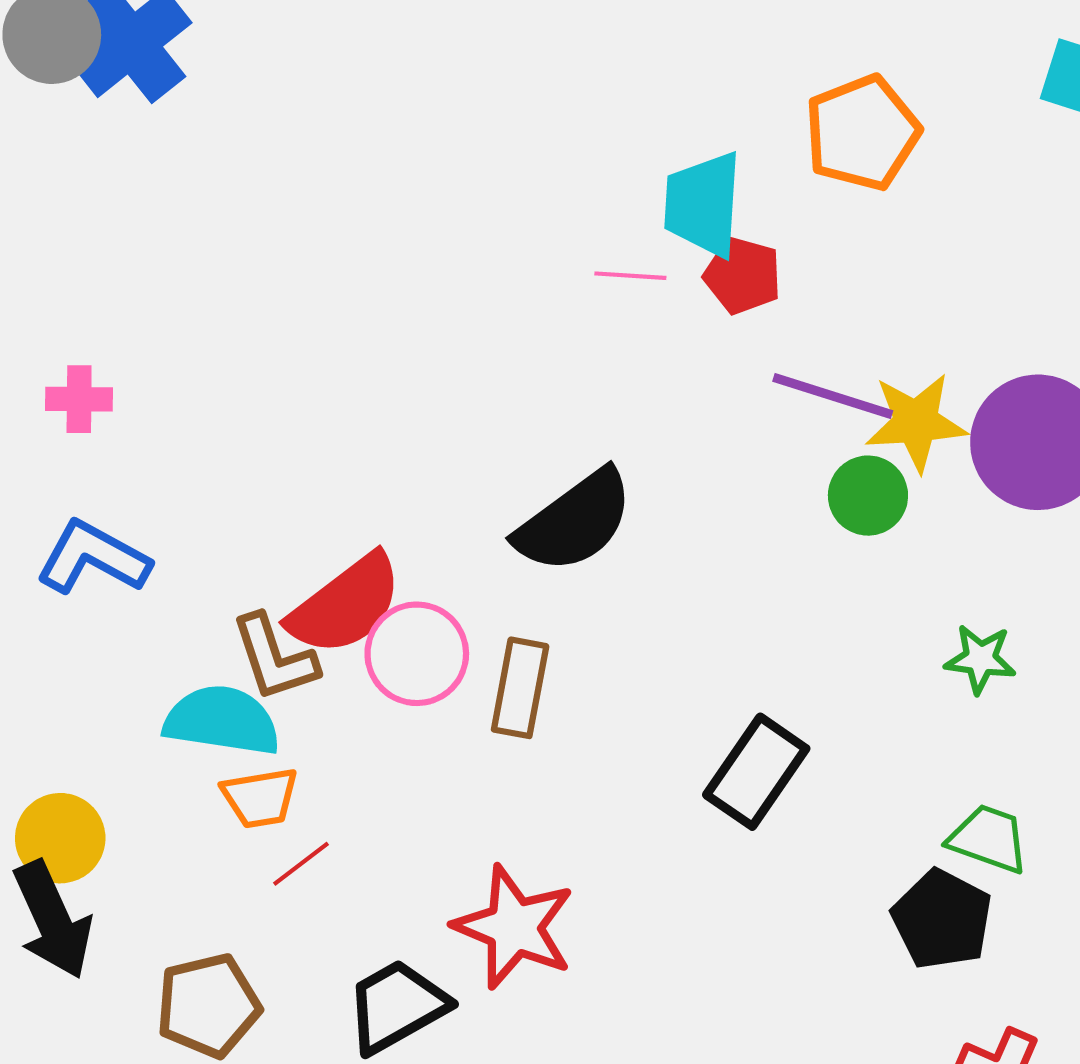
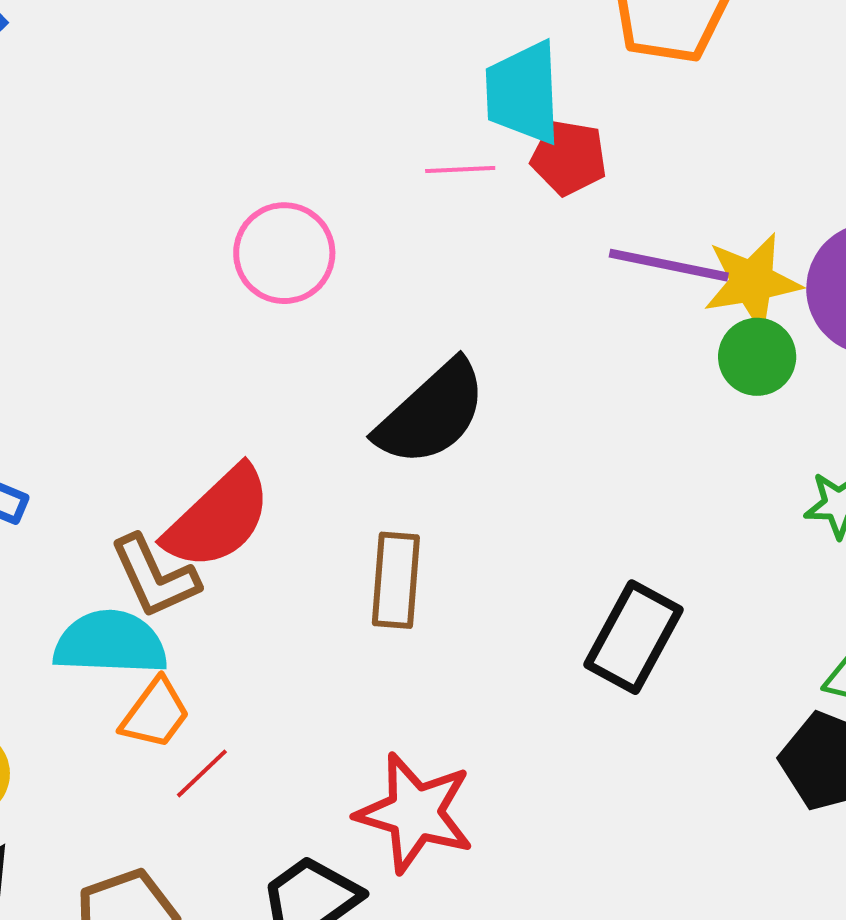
green circle: (868, 496) -> (757, 357), moved
pink circle: (417, 654) -> (284, 253), moved
orange trapezoid: (260, 798) -> (155, 714), turned -38

